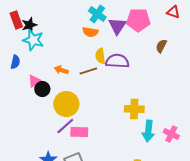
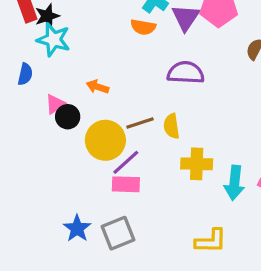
yellow semicircle: (100, 56) -> (171, 126), moved
brown line: (88, 71) -> (140, 123), moved
yellow cross: (134, 109) -> (197, 164), moved
purple line: (65, 126) -> (126, 162), moved

